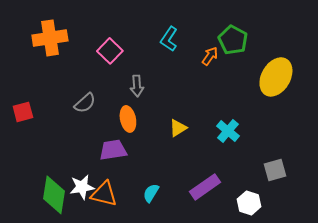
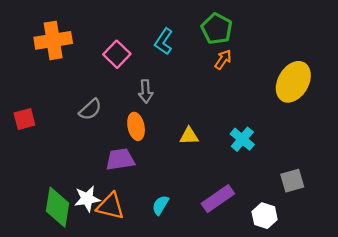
cyan L-shape: (169, 39) -> (164, 41), moved
green pentagon: (233, 40) -> (217, 29), moved
yellow triangle: (178, 128) -> (189, 136), turned 30

